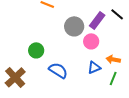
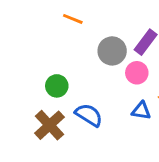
blue triangle: (94, 67) -> (141, 111), turned 32
brown cross: (15, 77) -> (49, 125), moved

